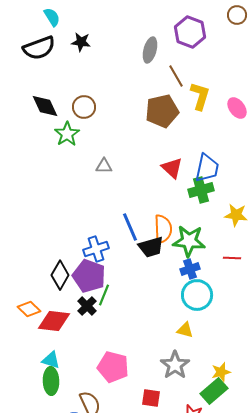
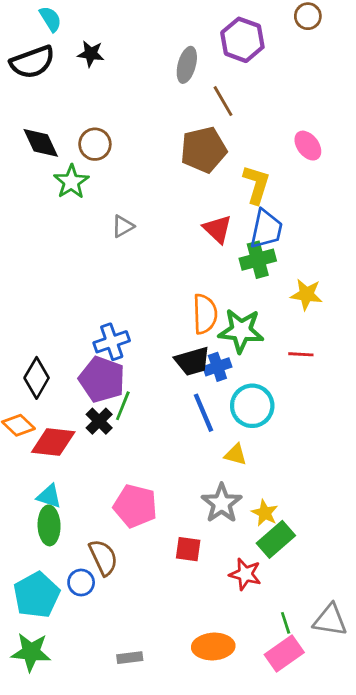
yellow L-shape: (200, 96) -> (256, 185), moved
gray triangle: (104, 166) -> (123, 226), turned -30
blue line: (130, 227) -> (204, 413), moved
black trapezoid: (151, 247) -> (192, 361), moved
blue cross: (190, 269) -> (217, 367), moved
black diamond: (60, 275) -> (37, 378), moved
yellow star: (221, 372) -> (265, 513), moved, turned -30

